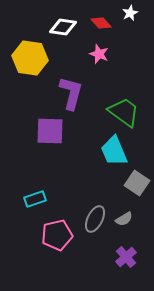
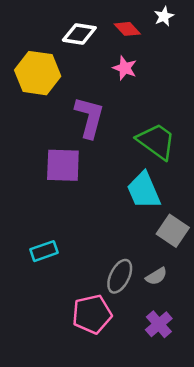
pink pentagon: (57, 235) -> (92, 314), moved

